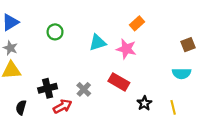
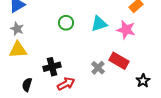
green circle: (55, 32) -> (66, 23), moved
gray cross: (84, 89) -> (98, 68), moved

